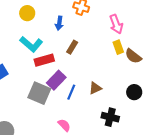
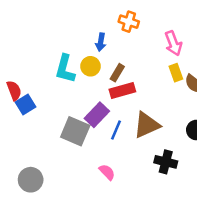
yellow circle: (27, 13) -> (90, 66), moved
cyan L-shape: (31, 44) -> (65, 69), turned 65
red rectangle: (44, 60) -> (122, 90), moved
brown triangle: (95, 88) -> (147, 125), size x1.6

